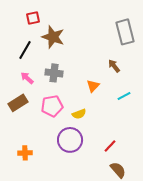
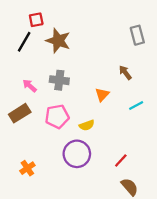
gray rectangle: (125, 32) -> (137, 35), size x0.7
black line: (25, 50) -> (24, 42), moved
orange cross: (25, 153) -> (27, 168), turned -32

